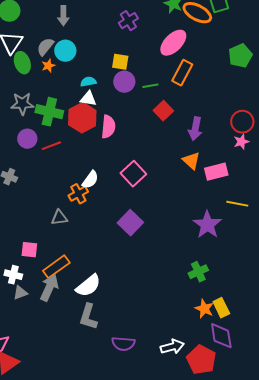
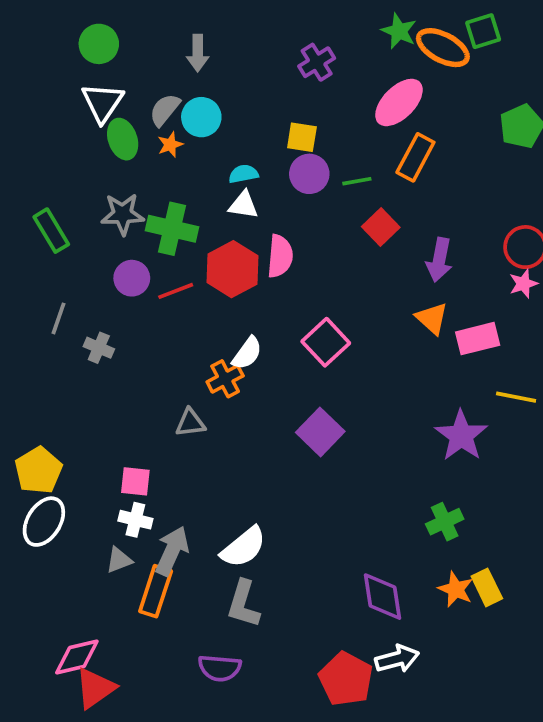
red hexagon: (82, 118) -> (232, 269), moved
orange rectangle: (56, 267) -> (156, 591), moved, turned -36
white cross: (13, 275) -> (135, 520), moved
purple diamond: (221, 336) -> (382, 597), moved
purple semicircle: (123, 344) -> (220, 668), moved
red pentagon: (201, 360) -> (346, 679), moved

